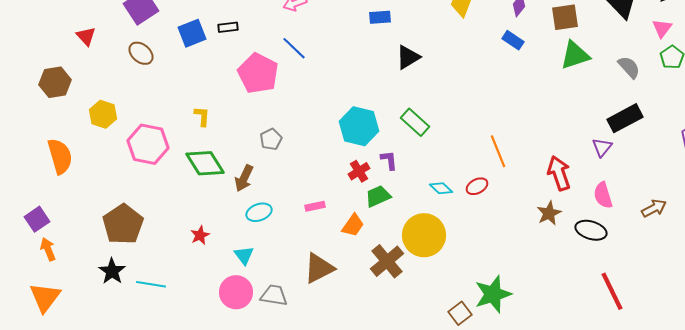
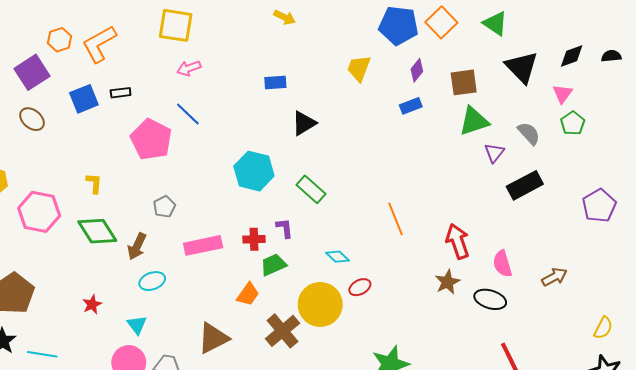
blue rectangle: (513, 40) -> (411, 106), turned -55
cyan hexagon: (359, 126) -> (254, 171), moved
purple triangle: (602, 147) -> (494, 153), moved
red cross: (359, 171) -> (254, 239), turned 30
red ellipse: (477, 186) -> (360, 287), moved
pink rectangle: (315, 206) -> (203, 245), moved, size x1.8

